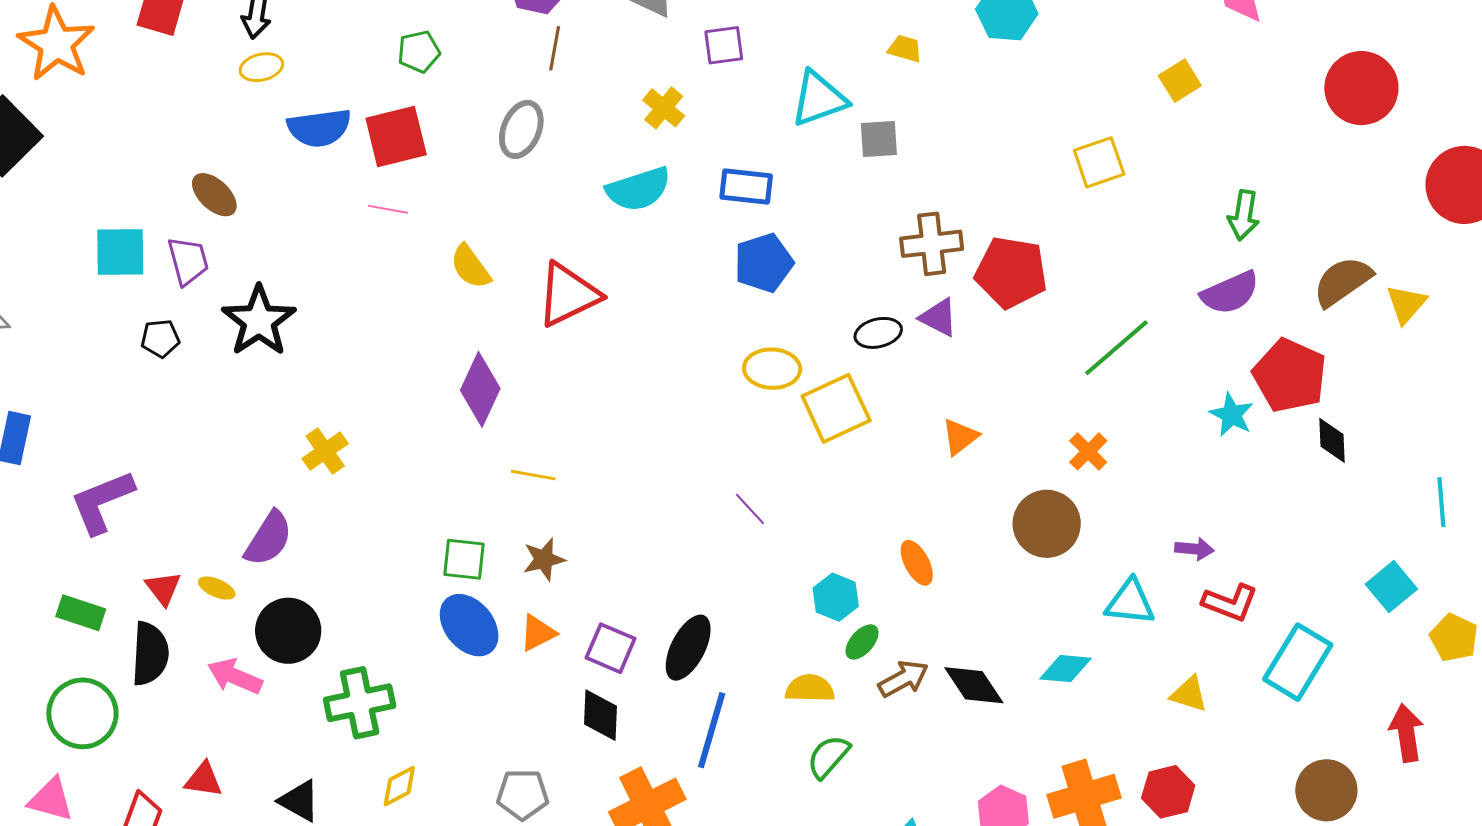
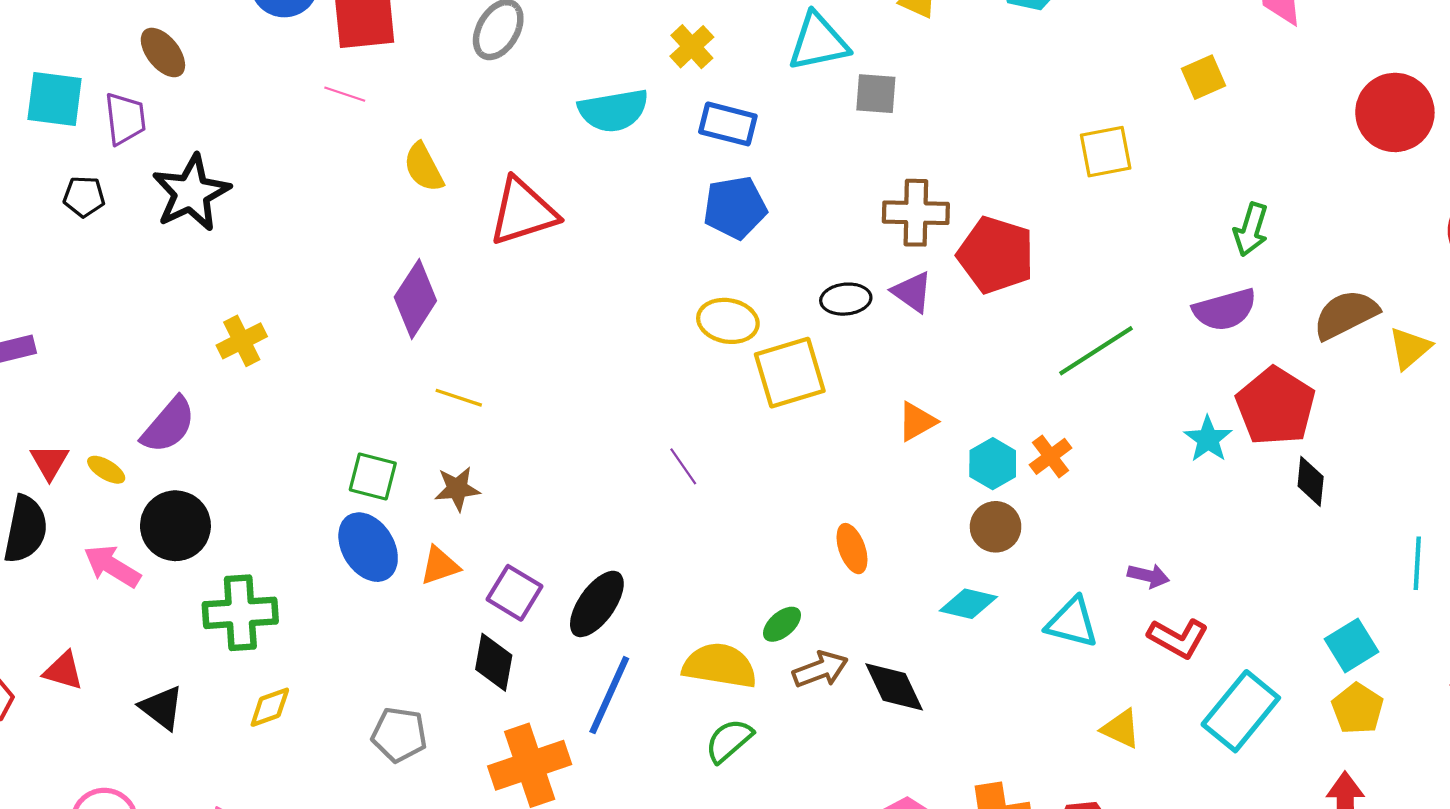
yellow cross: (664, 108) -> (692, 47), moved
brown circle: (1047, 524) -> (996, 527), size x0.7
cyan hexagon: (836, 597) -> (993, 464), moved
yellow pentagon: (1454, 638) -> (1358, 709), moved
cyan diamond: (1065, 669) -> (968, 604), moved
yellow semicircle: (810, 688) -> (720, 666), size x1.4

